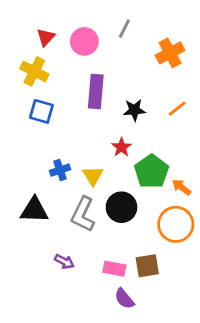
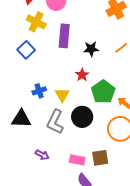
yellow cross: (34, 71) -> (36, 22), moved
blue square: (41, 111) -> (26, 50), turned 30

